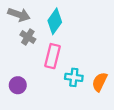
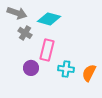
cyan diamond: (55, 21) -> (49, 19), turned 70
purple circle: (18, 85) -> (31, 68), moved

